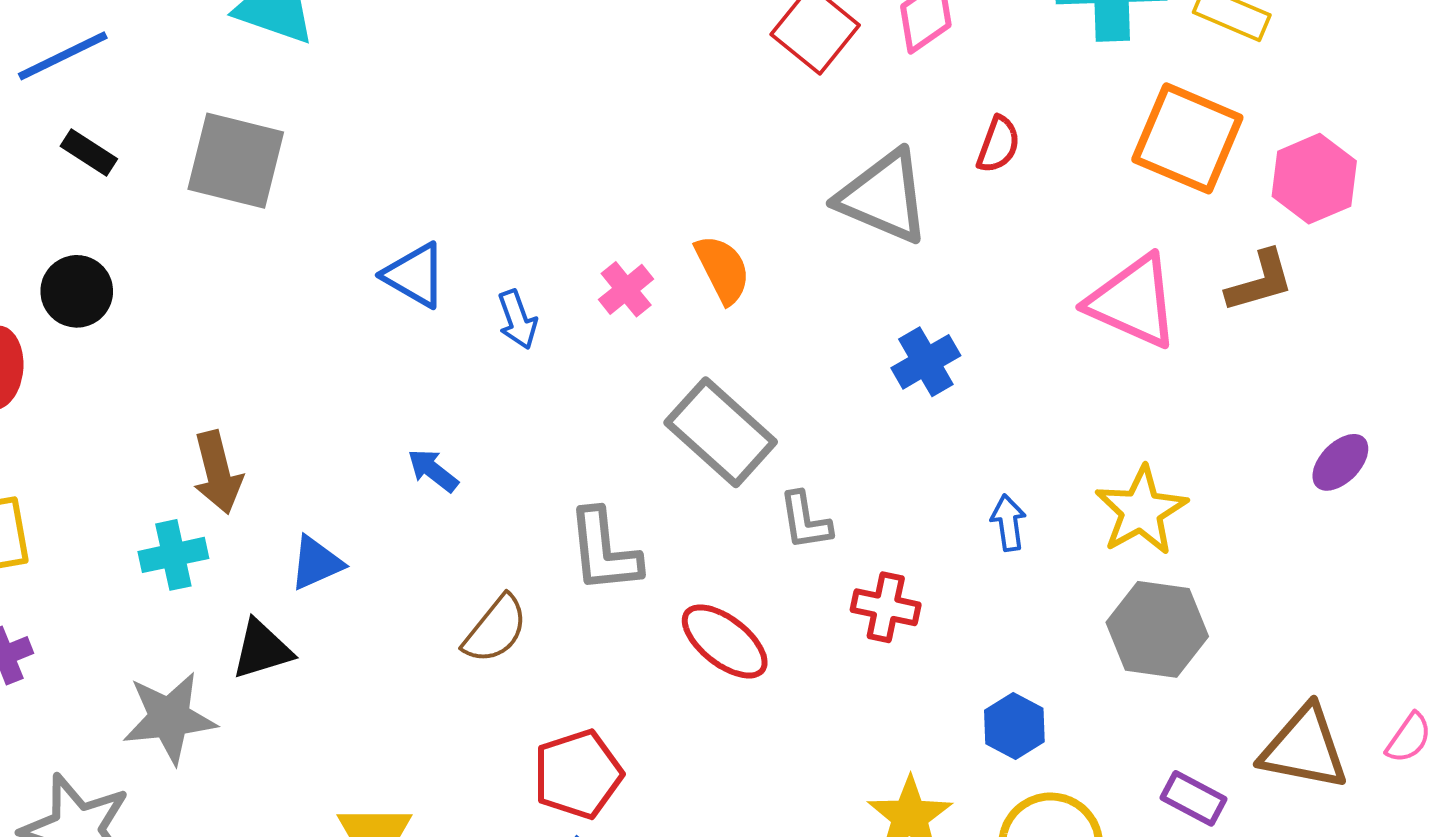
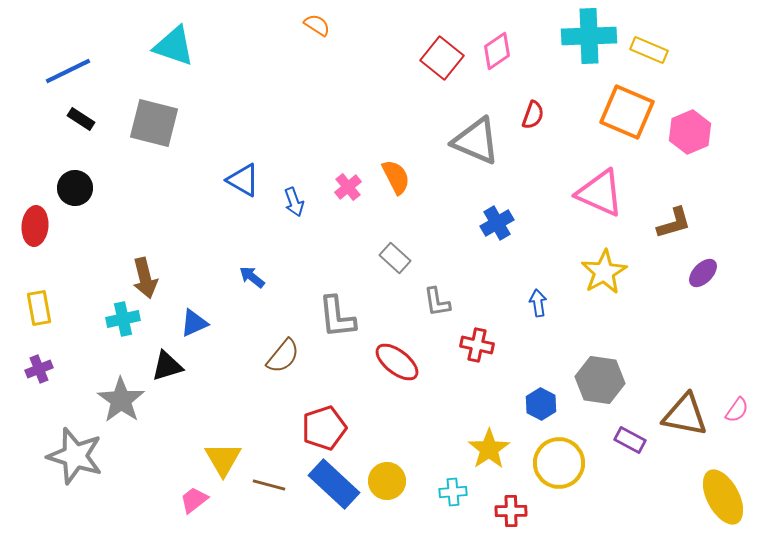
brown L-shape: (1260, 281) -> (674, 223), moved
gray rectangle: (721, 432) -> (395, 258), size x0.6
yellow star: (1141, 511) -> (604, 272), moved
gray hexagon: (1157, 629) -> (600, 380), moved
gray star: (169, 718) -> (121, 400), turned -30

